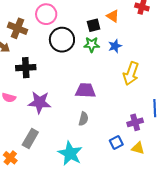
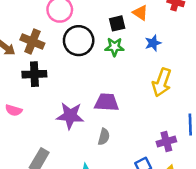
brown cross: (18, 28) -> (32, 41), moved
blue star: (115, 46) -> (153, 43), moved
purple star: (40, 102) -> (70, 116), moved

